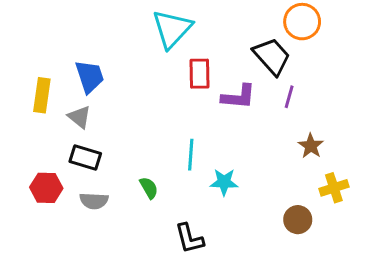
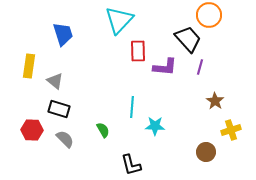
blue trapezoid: (90, 77) -> (63, 34), moved
gray semicircle: (94, 201) -> (65, 139), turned -138

